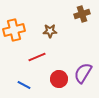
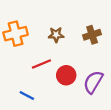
brown cross: (82, 14) -> (92, 35), moved
red circle: (59, 79) -> (66, 75), moved

